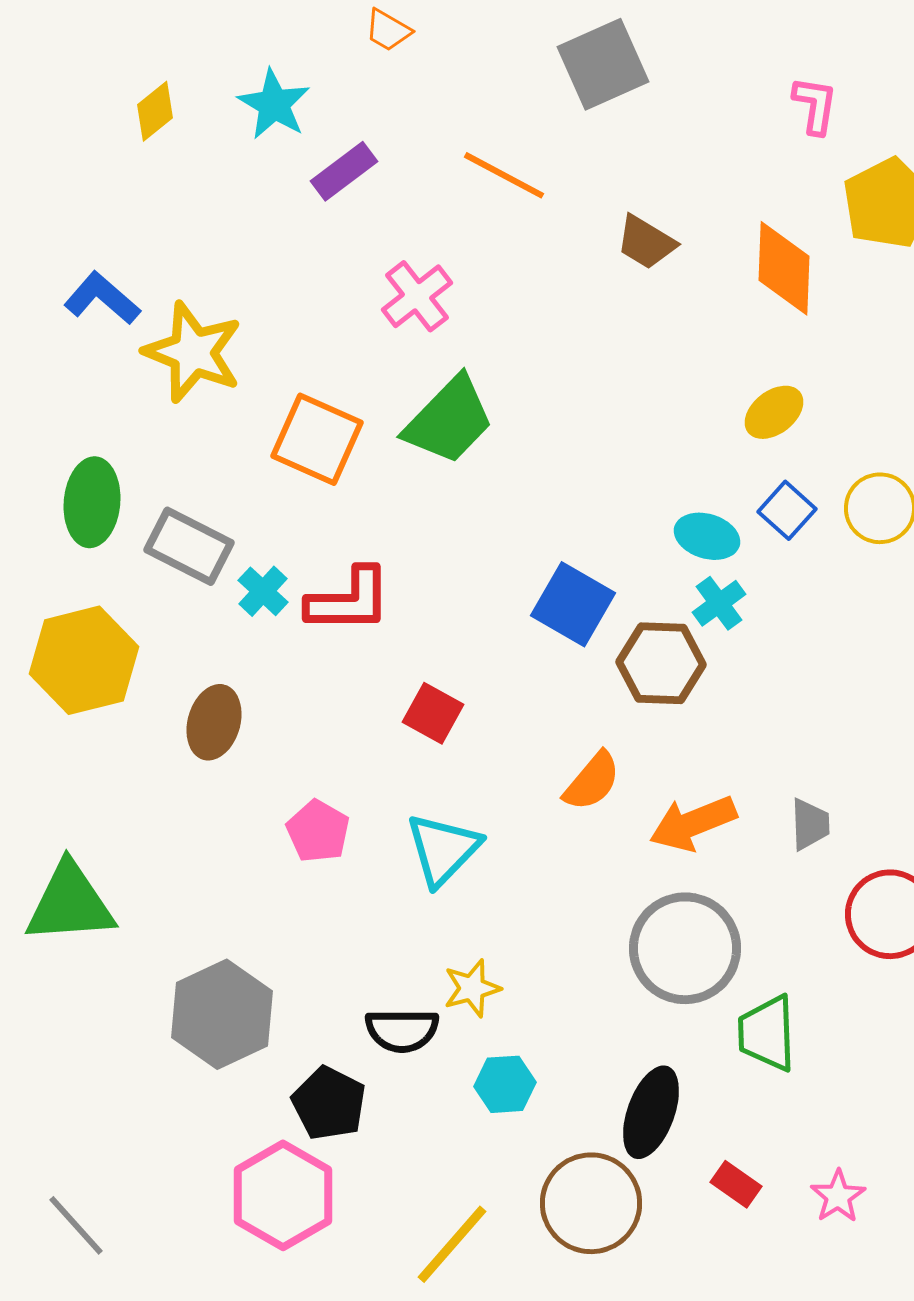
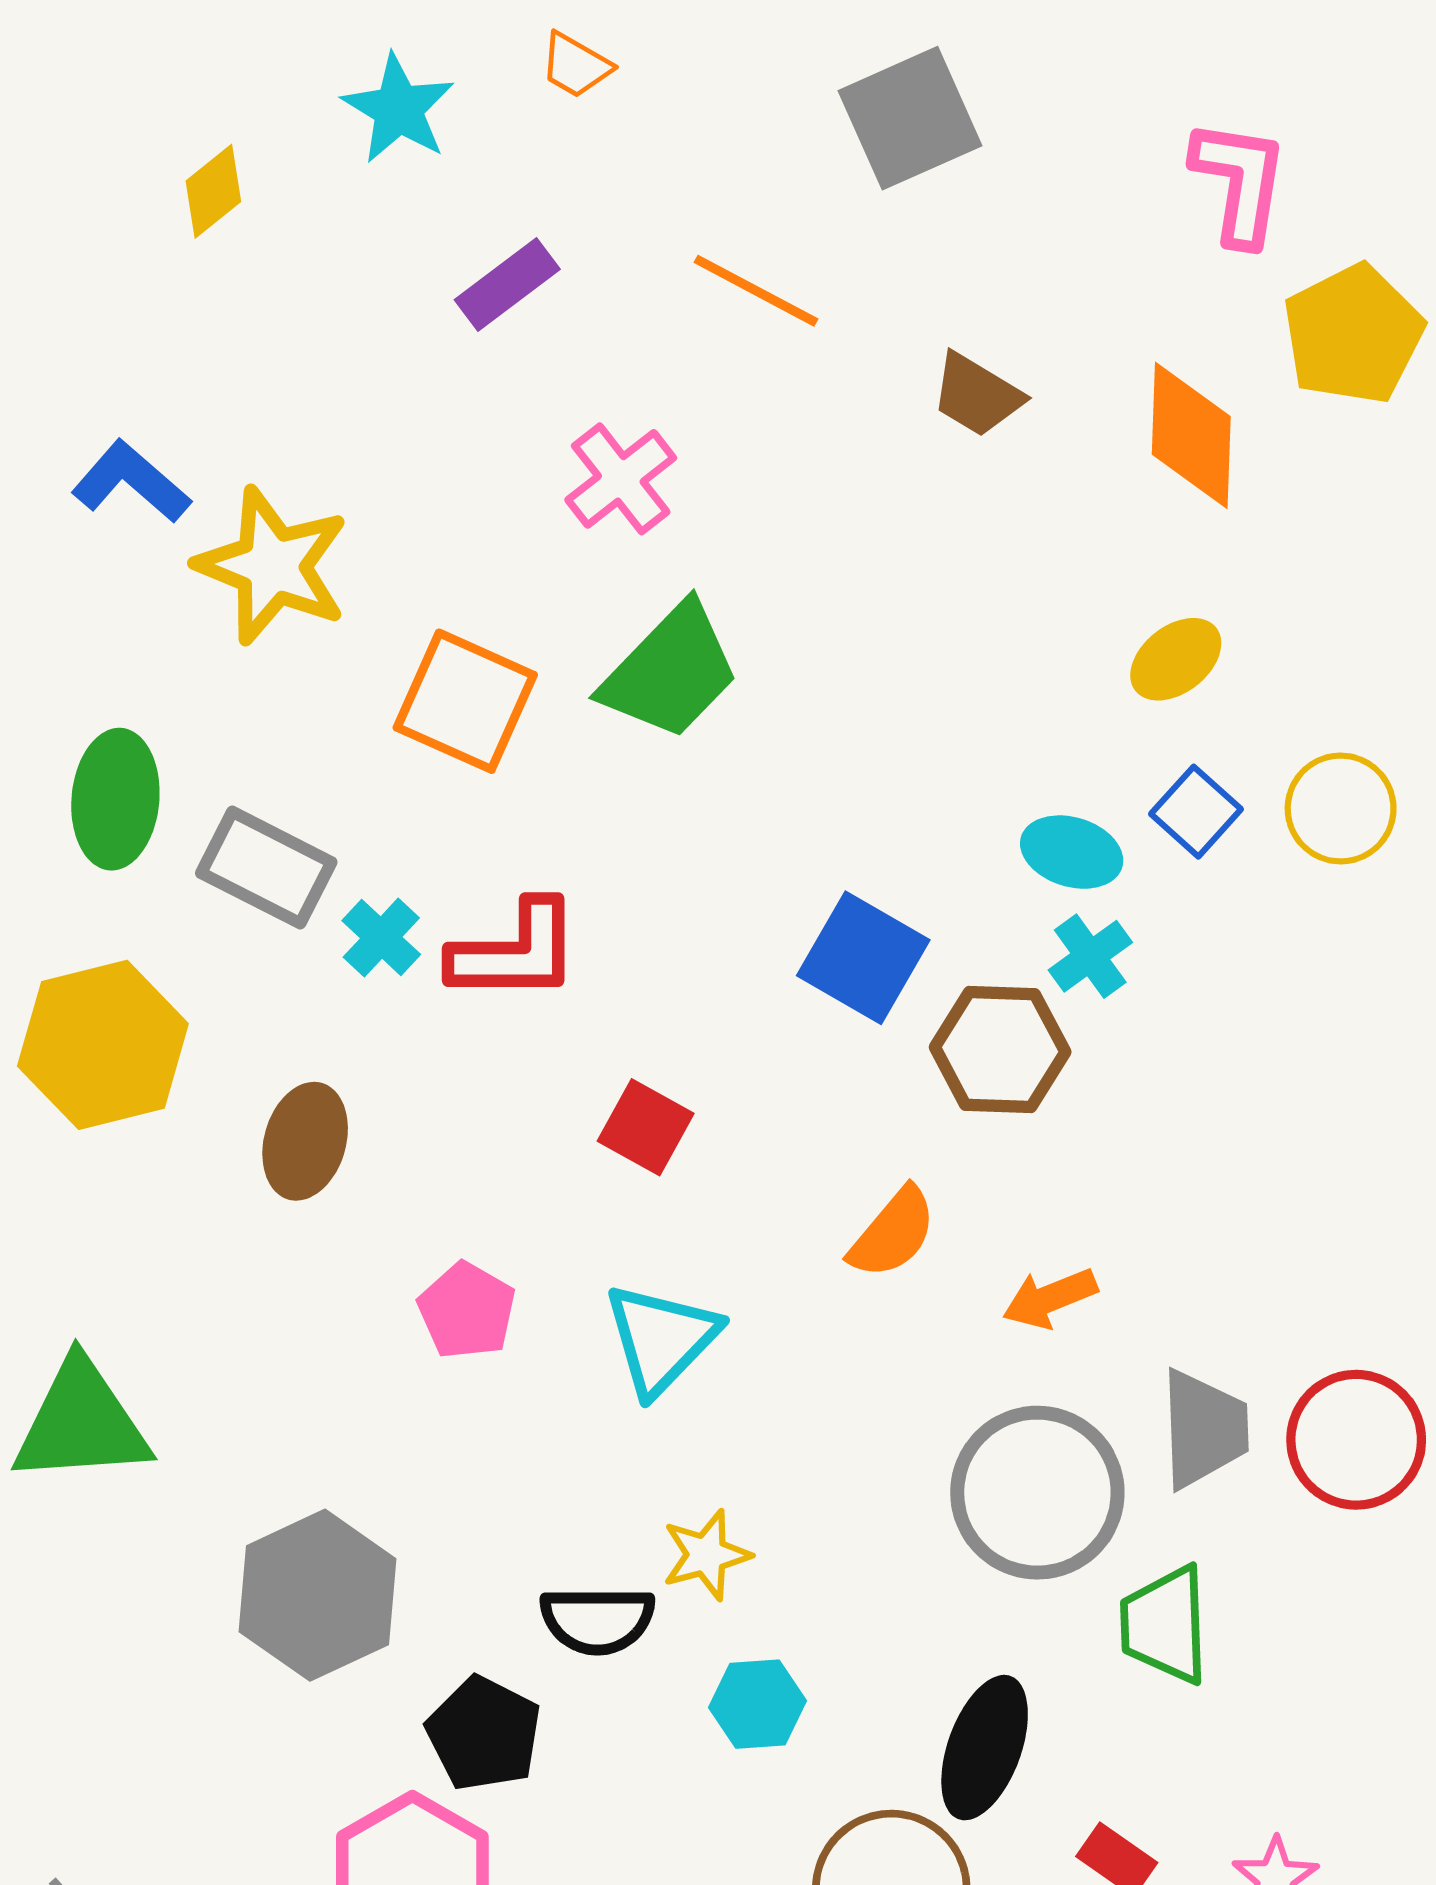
cyan star: (274, 104) -> (398, 109), moved
pink L-shape: (815, 105) -> (1240, 182), size x1.4
orange arrow: (693, 823) -> (1050, 1298), size x0.7
gray trapezoid: (810, 824) -> (1204, 1429), moved, size x1.5

